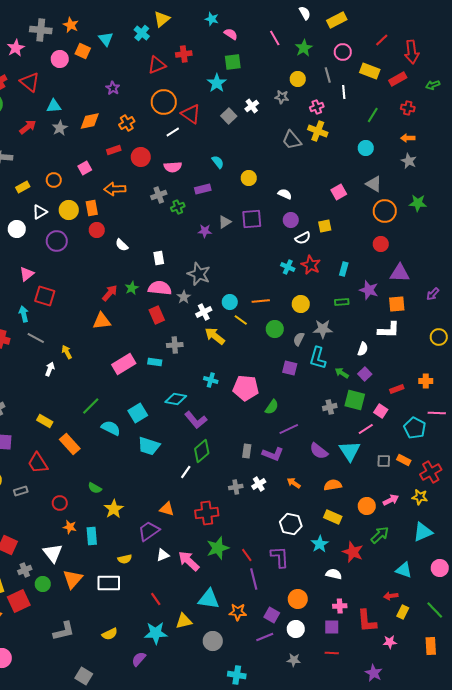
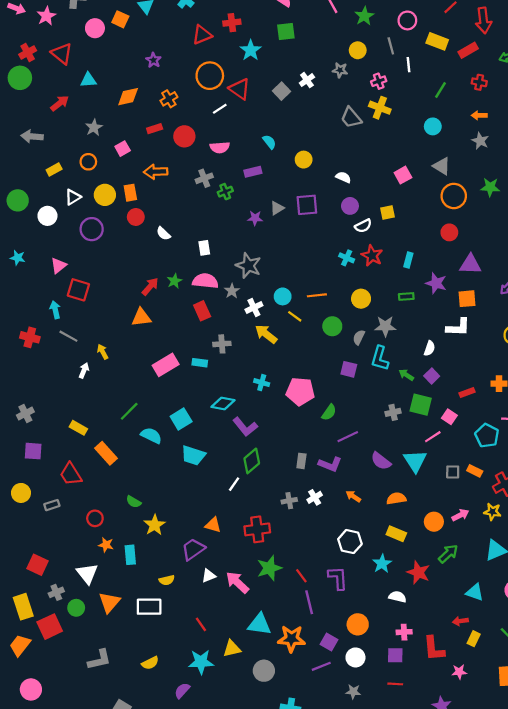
cyan star: (217, 83) -> (251, 50), moved
gray star: (60, 128) -> (94, 128), moved
orange star: (238, 612) -> (291, 639), size x1.4

